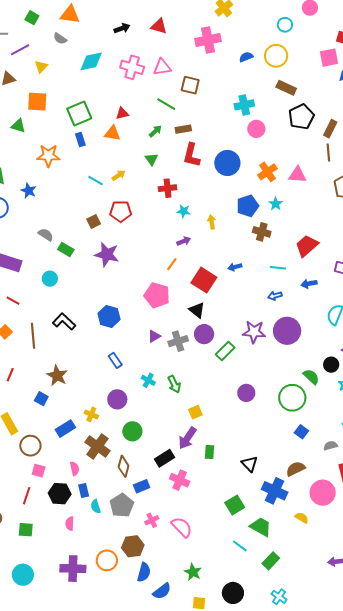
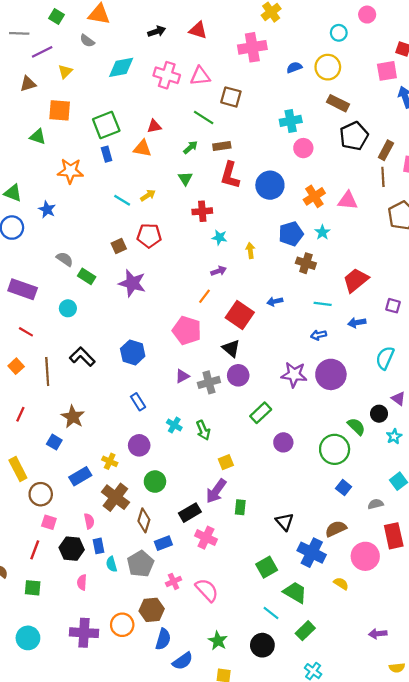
green rectangle: (225, 351) -> (261, 413), moved
black circle: (233, 593) -> (262, 645), moved

